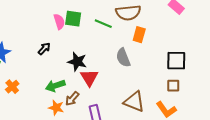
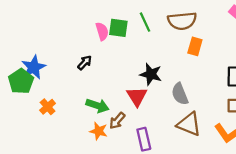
green line: (103, 24) -> (145, 22), moved, turned 42
gray semicircle: (123, 58) -> (180, 94), moved
black star: (77, 62) -> (151, 74), moved
green arrow: (55, 86) -> (97, 106), turned -144

